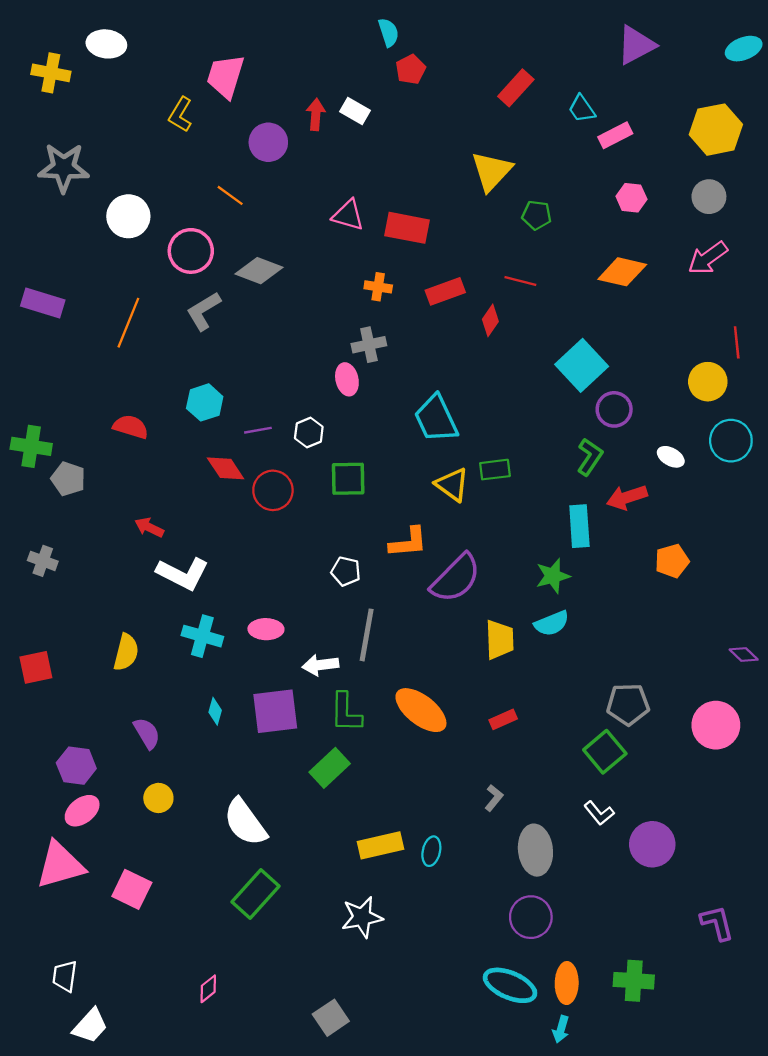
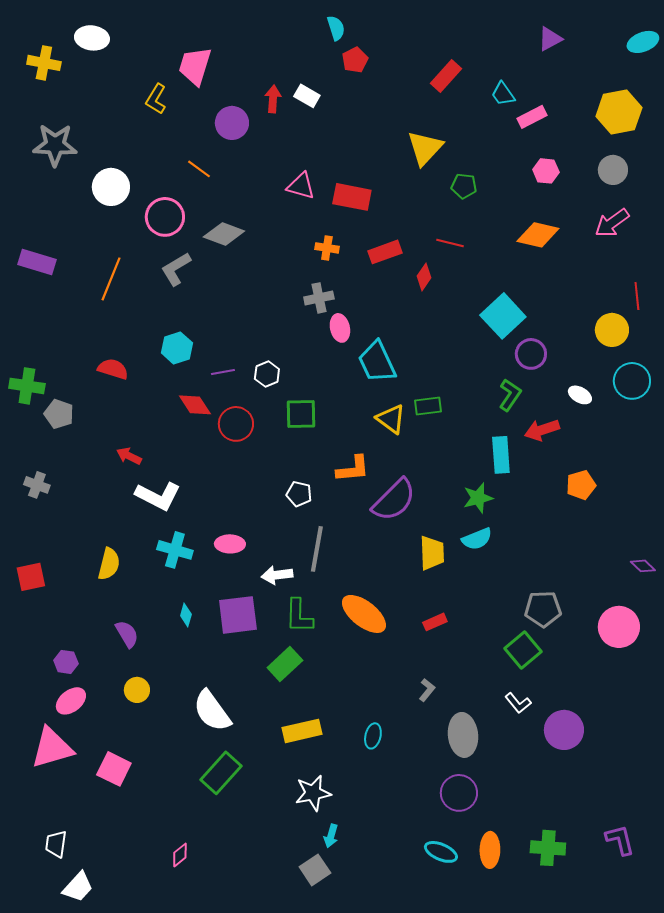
purple triangle: (636, 45) -> (550, 39), size x0.7
pink ellipse: (347, 379) -> (340, 328), moved
purple hexagon: (76, 766) -> (66, 662), size x0.7
yellow rectangle: (380, 845) -> (302, 731), moved
purple L-shape: (717, 923) -> (620, 840), moved
cyan ellipse: (510, 985) -> (441, 852), size x0.7
gray square: (331, 1018) -> (315, 870), moved
cyan arrow: (561, 1029) -> (331, 836), moved

